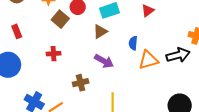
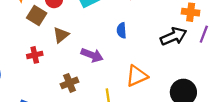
brown triangle: (100, 32) -> (61, 35), moved
orange triangle: (148, 60) -> (137, 76), moved

